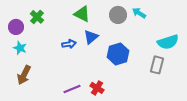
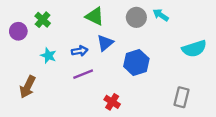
cyan star: (20, 48) -> (48, 56), moved
gray rectangle: (157, 65) -> (182, 97), moved
purple line: (72, 89) -> (83, 74), moved

